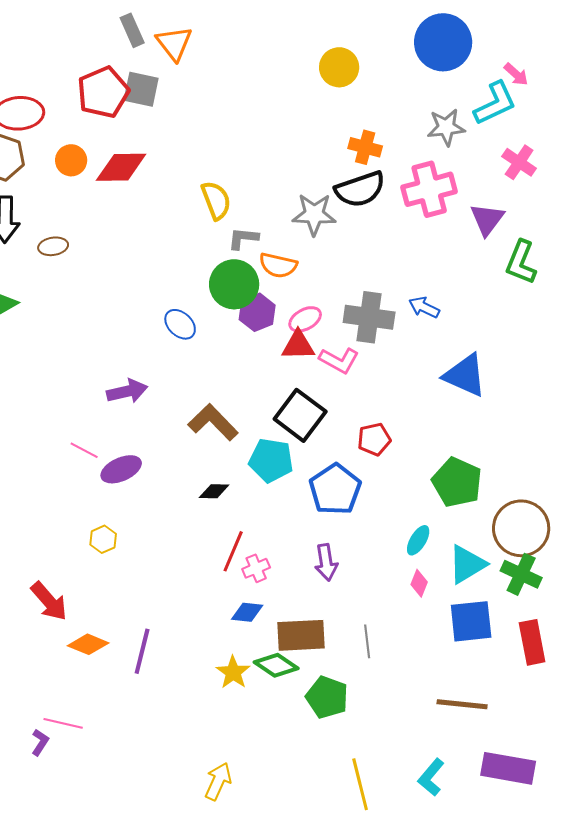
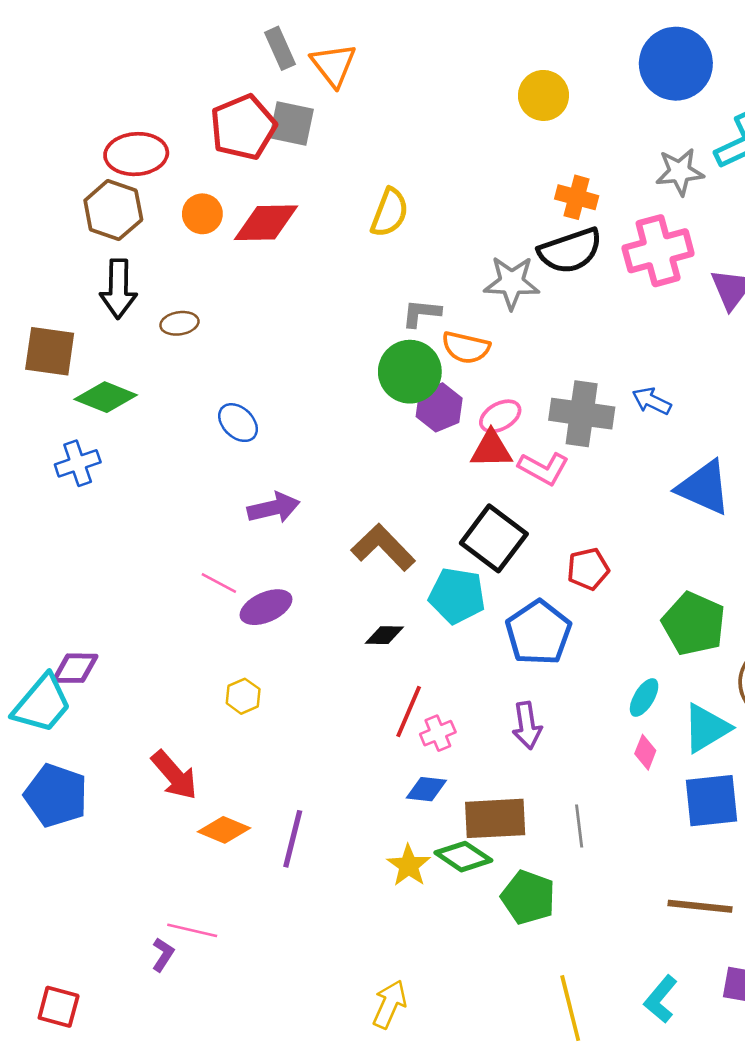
yellow semicircle: (216, 200) -> (389, 213), moved, turned 42
blue ellipse: (180, 324) -> (238, 423), moved

